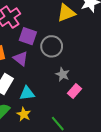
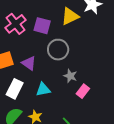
purple square: (28, 36) -> (42, 26), moved
cyan triangle: (27, 93) -> (43, 89), moved

